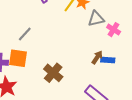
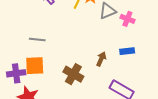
gray line: (25, 34) -> (37, 40), turned 63
brown arrow: (97, 57) -> (101, 59), moved

